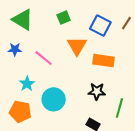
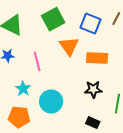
green square: (64, 18) -> (53, 19), size x1.6
pink line: (44, 58) -> (37, 61), turned 42

